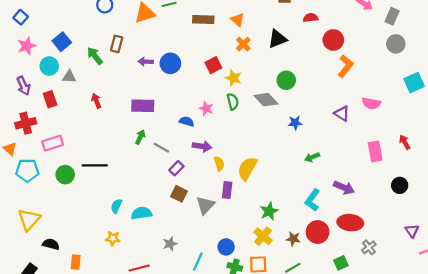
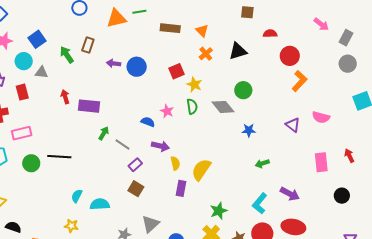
purple rectangle: (143, 106) -> (89, 106), moved
gray triangle: (205, 205) -> (150, 224), moved

